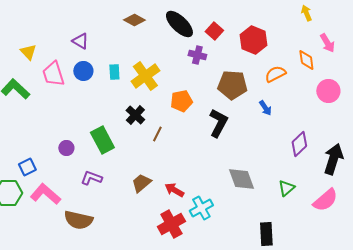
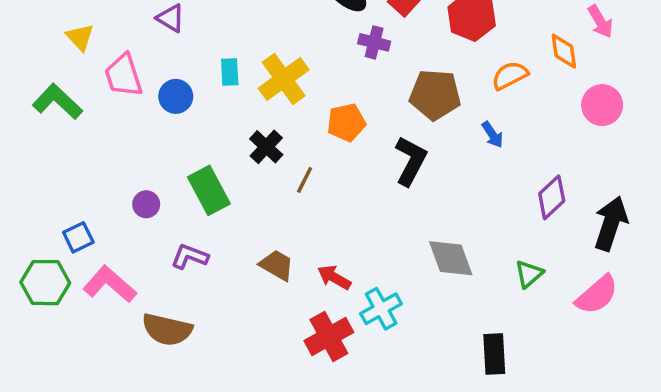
blue circle: (83, 71) -> (176, 96), moved
brown trapezoid: (141, 183) -> (277, 265), turned 70

